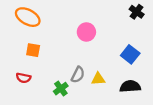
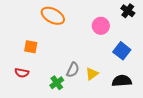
orange ellipse: (28, 17) -> (53, 16), moved
pink circle: (86, 32) -> (101, 26), moved
yellow triangle: (98, 79) -> (92, 74), turned -32

